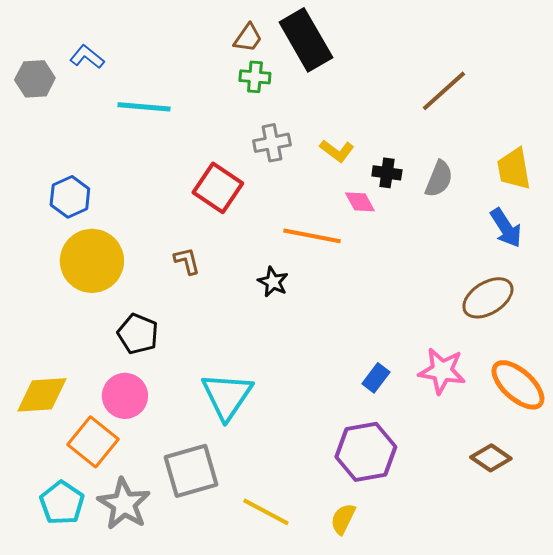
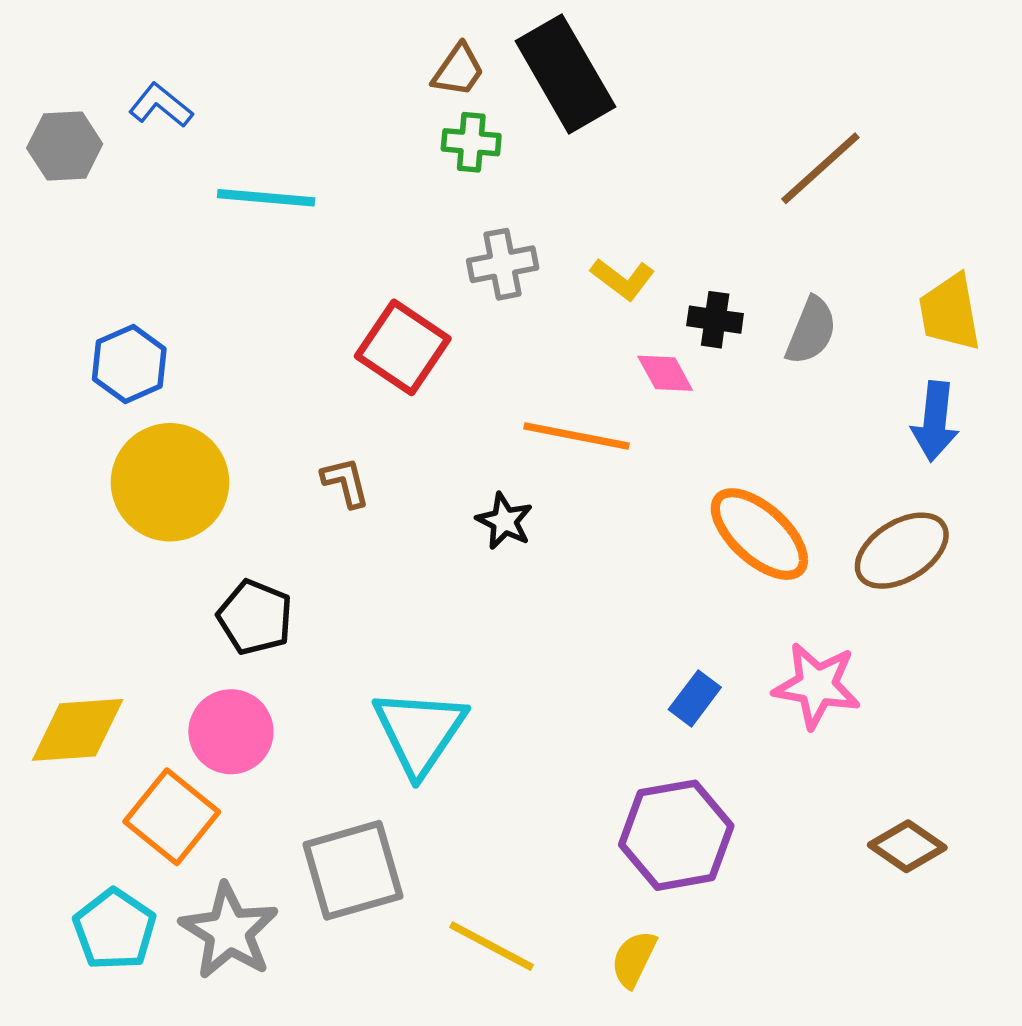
blue arrow: (506, 228) -> (935, 421), turned 39
orange ellipse: (518, 385) -> (759, 534), moved

